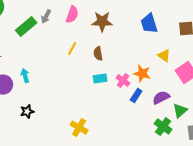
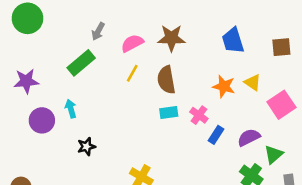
pink semicircle: (72, 15) -> (132, 43), moved, turned -138
green rectangle: (26, 27) -> (81, 63), moved
brown semicircle: (98, 54) -> (166, 80), size x1.5
orange star: (142, 74) -> (224, 86), moved
black star: (27, 112) -> (86, 147), moved

